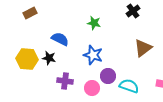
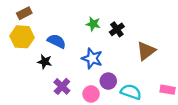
black cross: (133, 11) -> (117, 29), moved
yellow hexagon: (27, 59) -> (22, 37), moved
purple cross: (65, 81) -> (62, 86), turned 35

